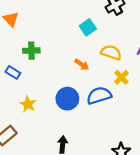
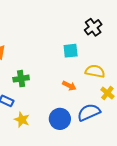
cyan square: (88, 27) -> (71, 51), turned 35
yellow star: (28, 104) -> (22, 120), moved

